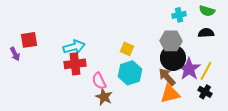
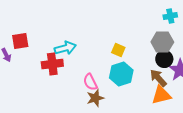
black circle: (173, 58) -> (164, 59), size x0.7
red cross: (75, 64) -> (52, 64), moved
brown star: (104, 97) -> (95, 98), turned 30

